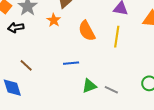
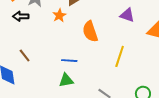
yellow line: (117, 37) -> (120, 56), moved
green triangle: (89, 86) -> (66, 80), moved

